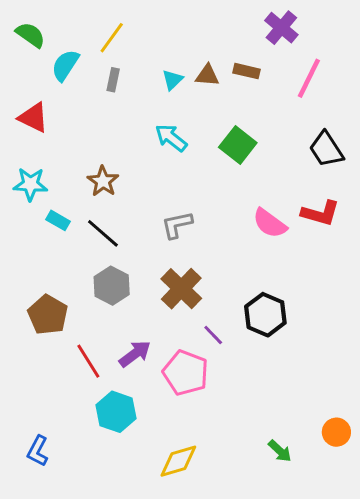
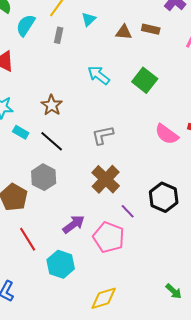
cyan triangle: (173, 80) -> (89, 19), moved
gray hexagon: (112, 286) -> (44, 177), moved
red line: (88, 361) -> (28, 239), moved

